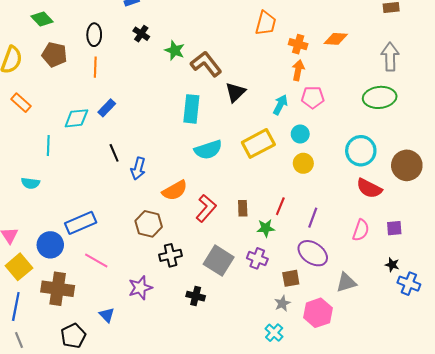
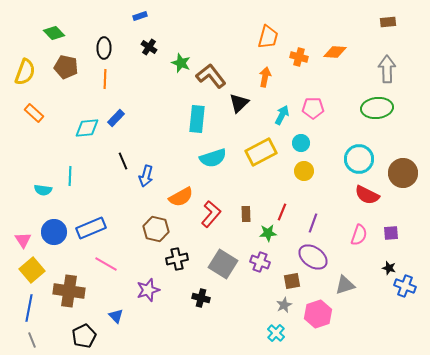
orange arrow: (298, 70) -> (265, 77), moved
cyan line: (48, 146) -> (70, 176), moved
blue circle: (50, 245) -> (54, 232), moved

